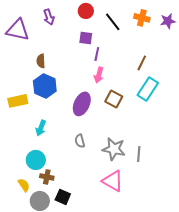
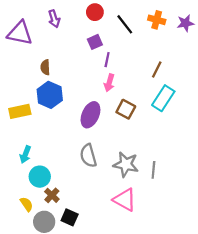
purple square: (86, 38) -> (95, 42), turned -32
cyan arrow: (41, 128) -> (25, 154), moved
gray semicircle: (80, 141) -> (88, 156), size x1.5
brown cross: (47, 177) -> (52, 195), turned 32

